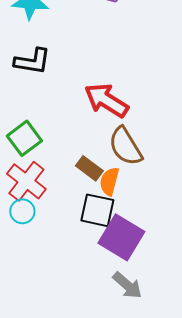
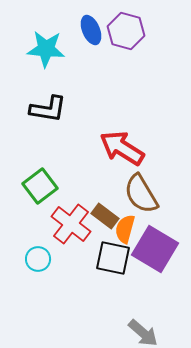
red cross: (26, 181) -> (71, 224), moved
purple square: (121, 237) -> (155, 249), moved

